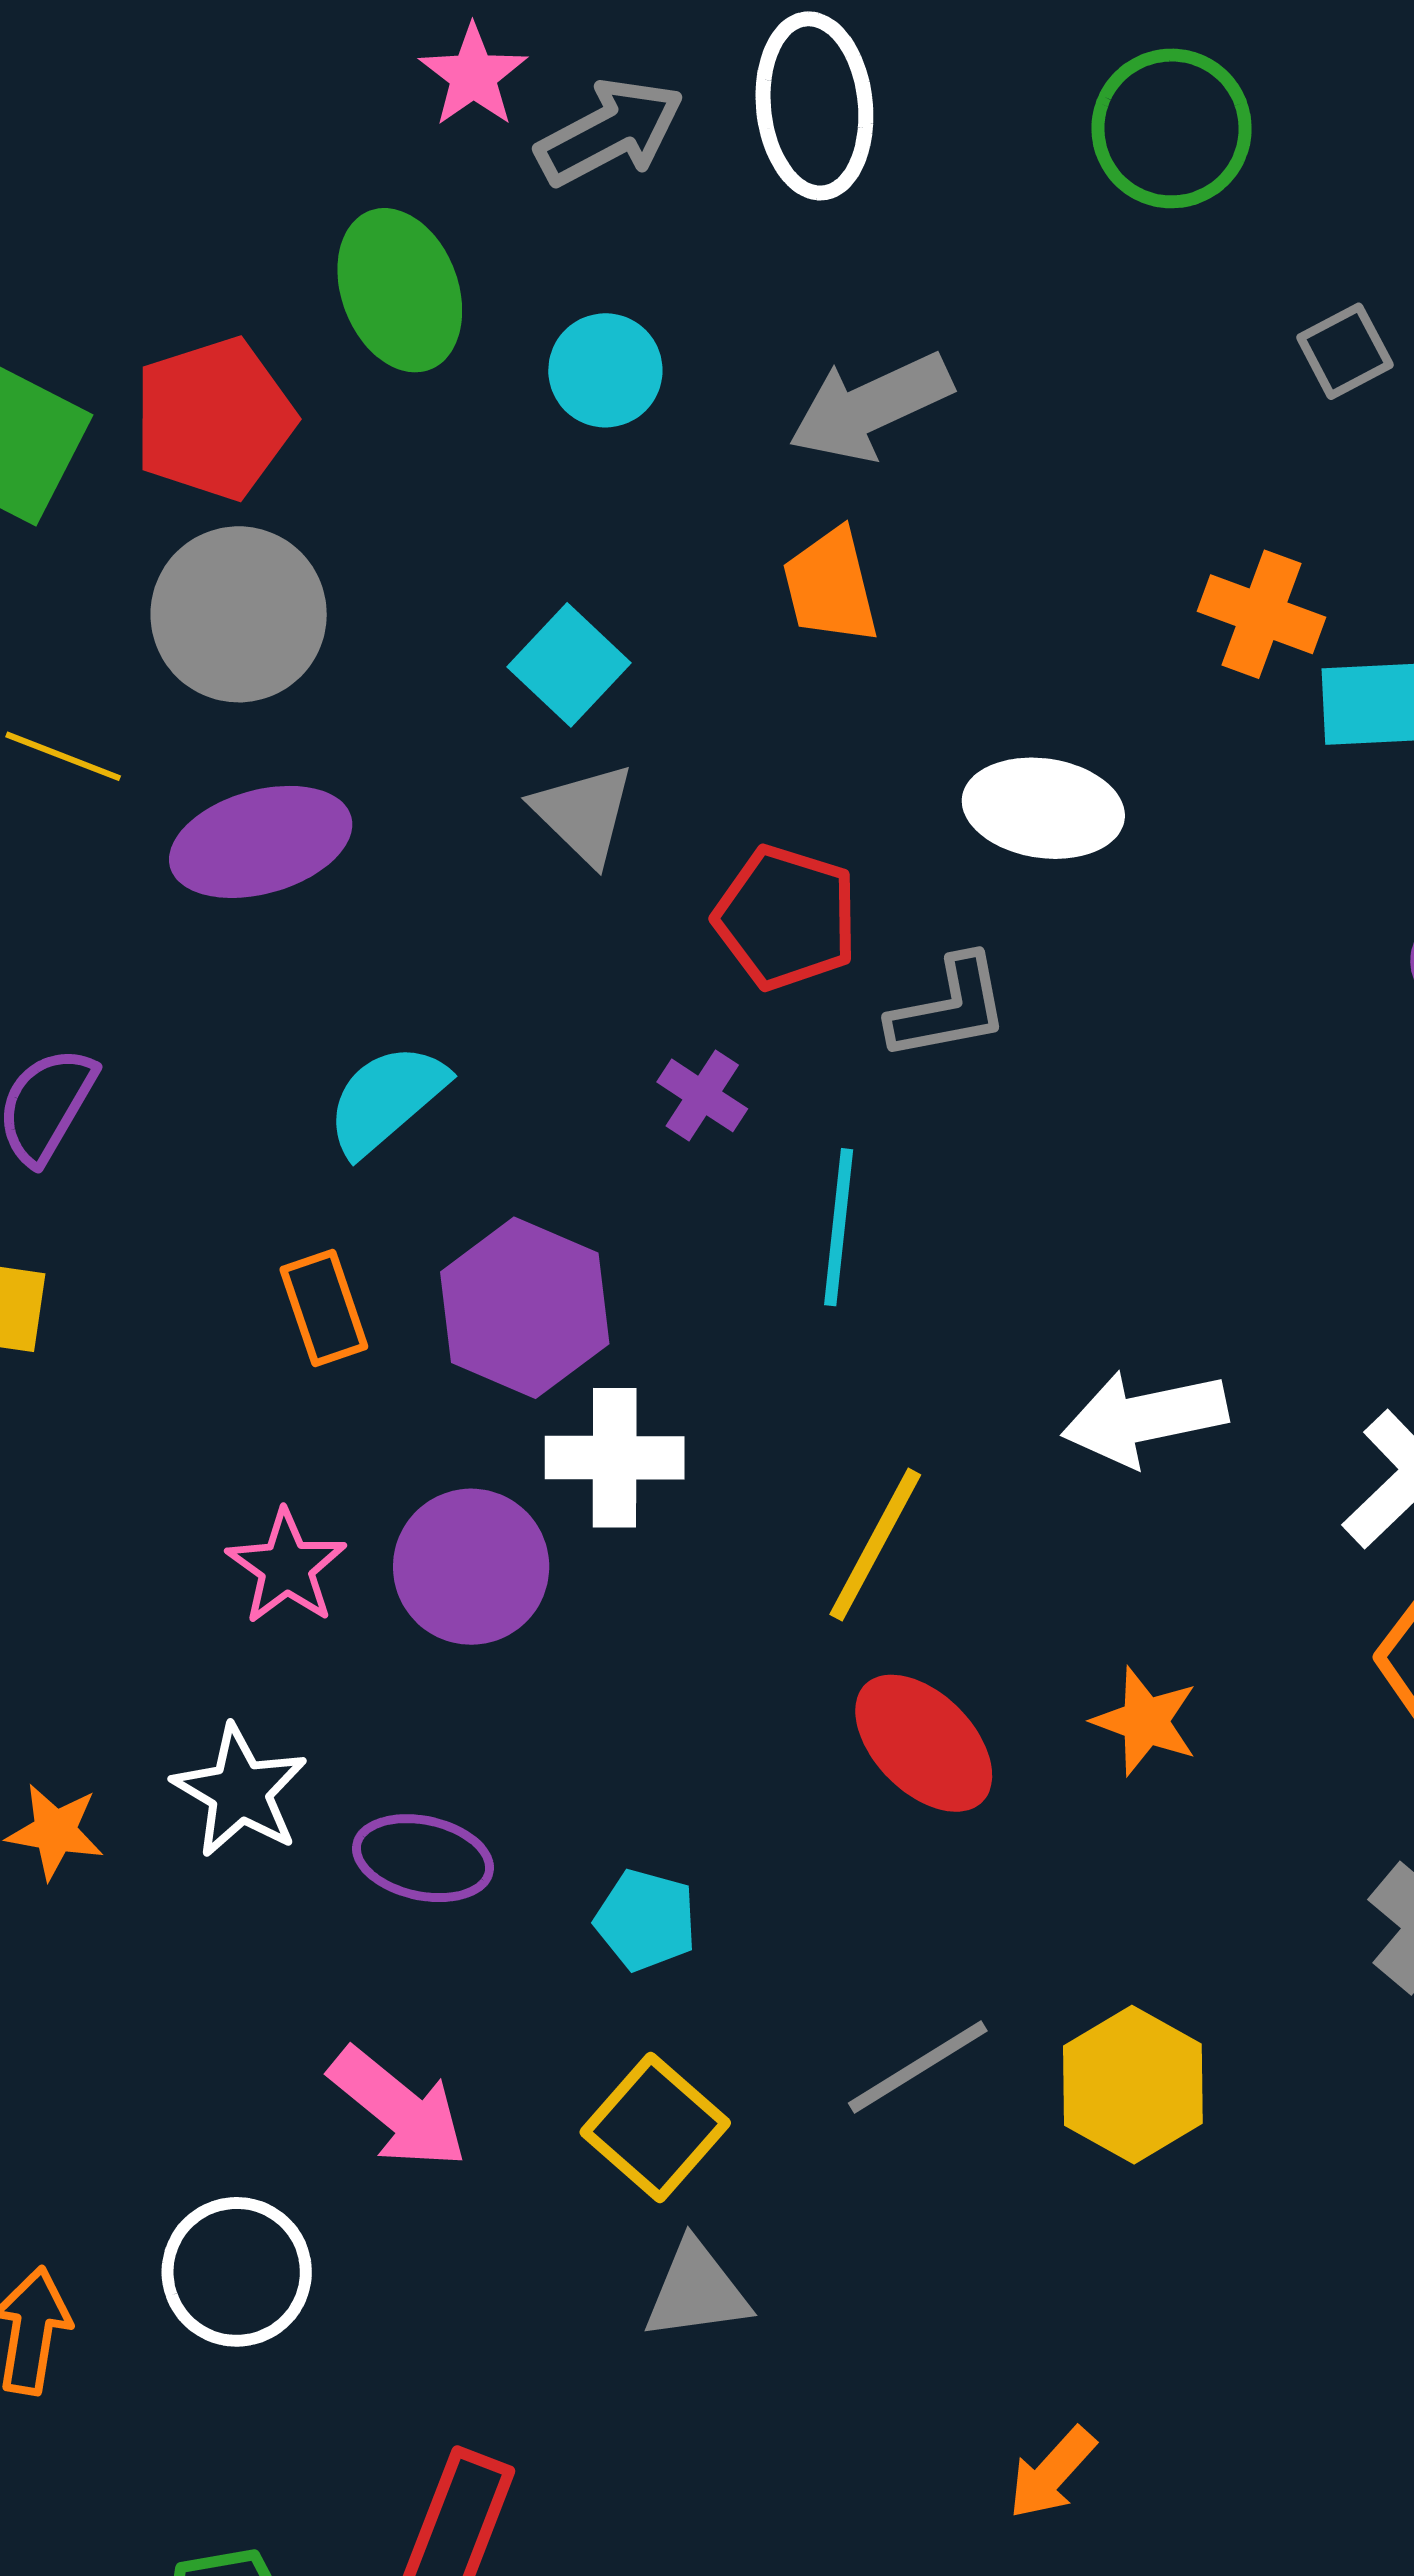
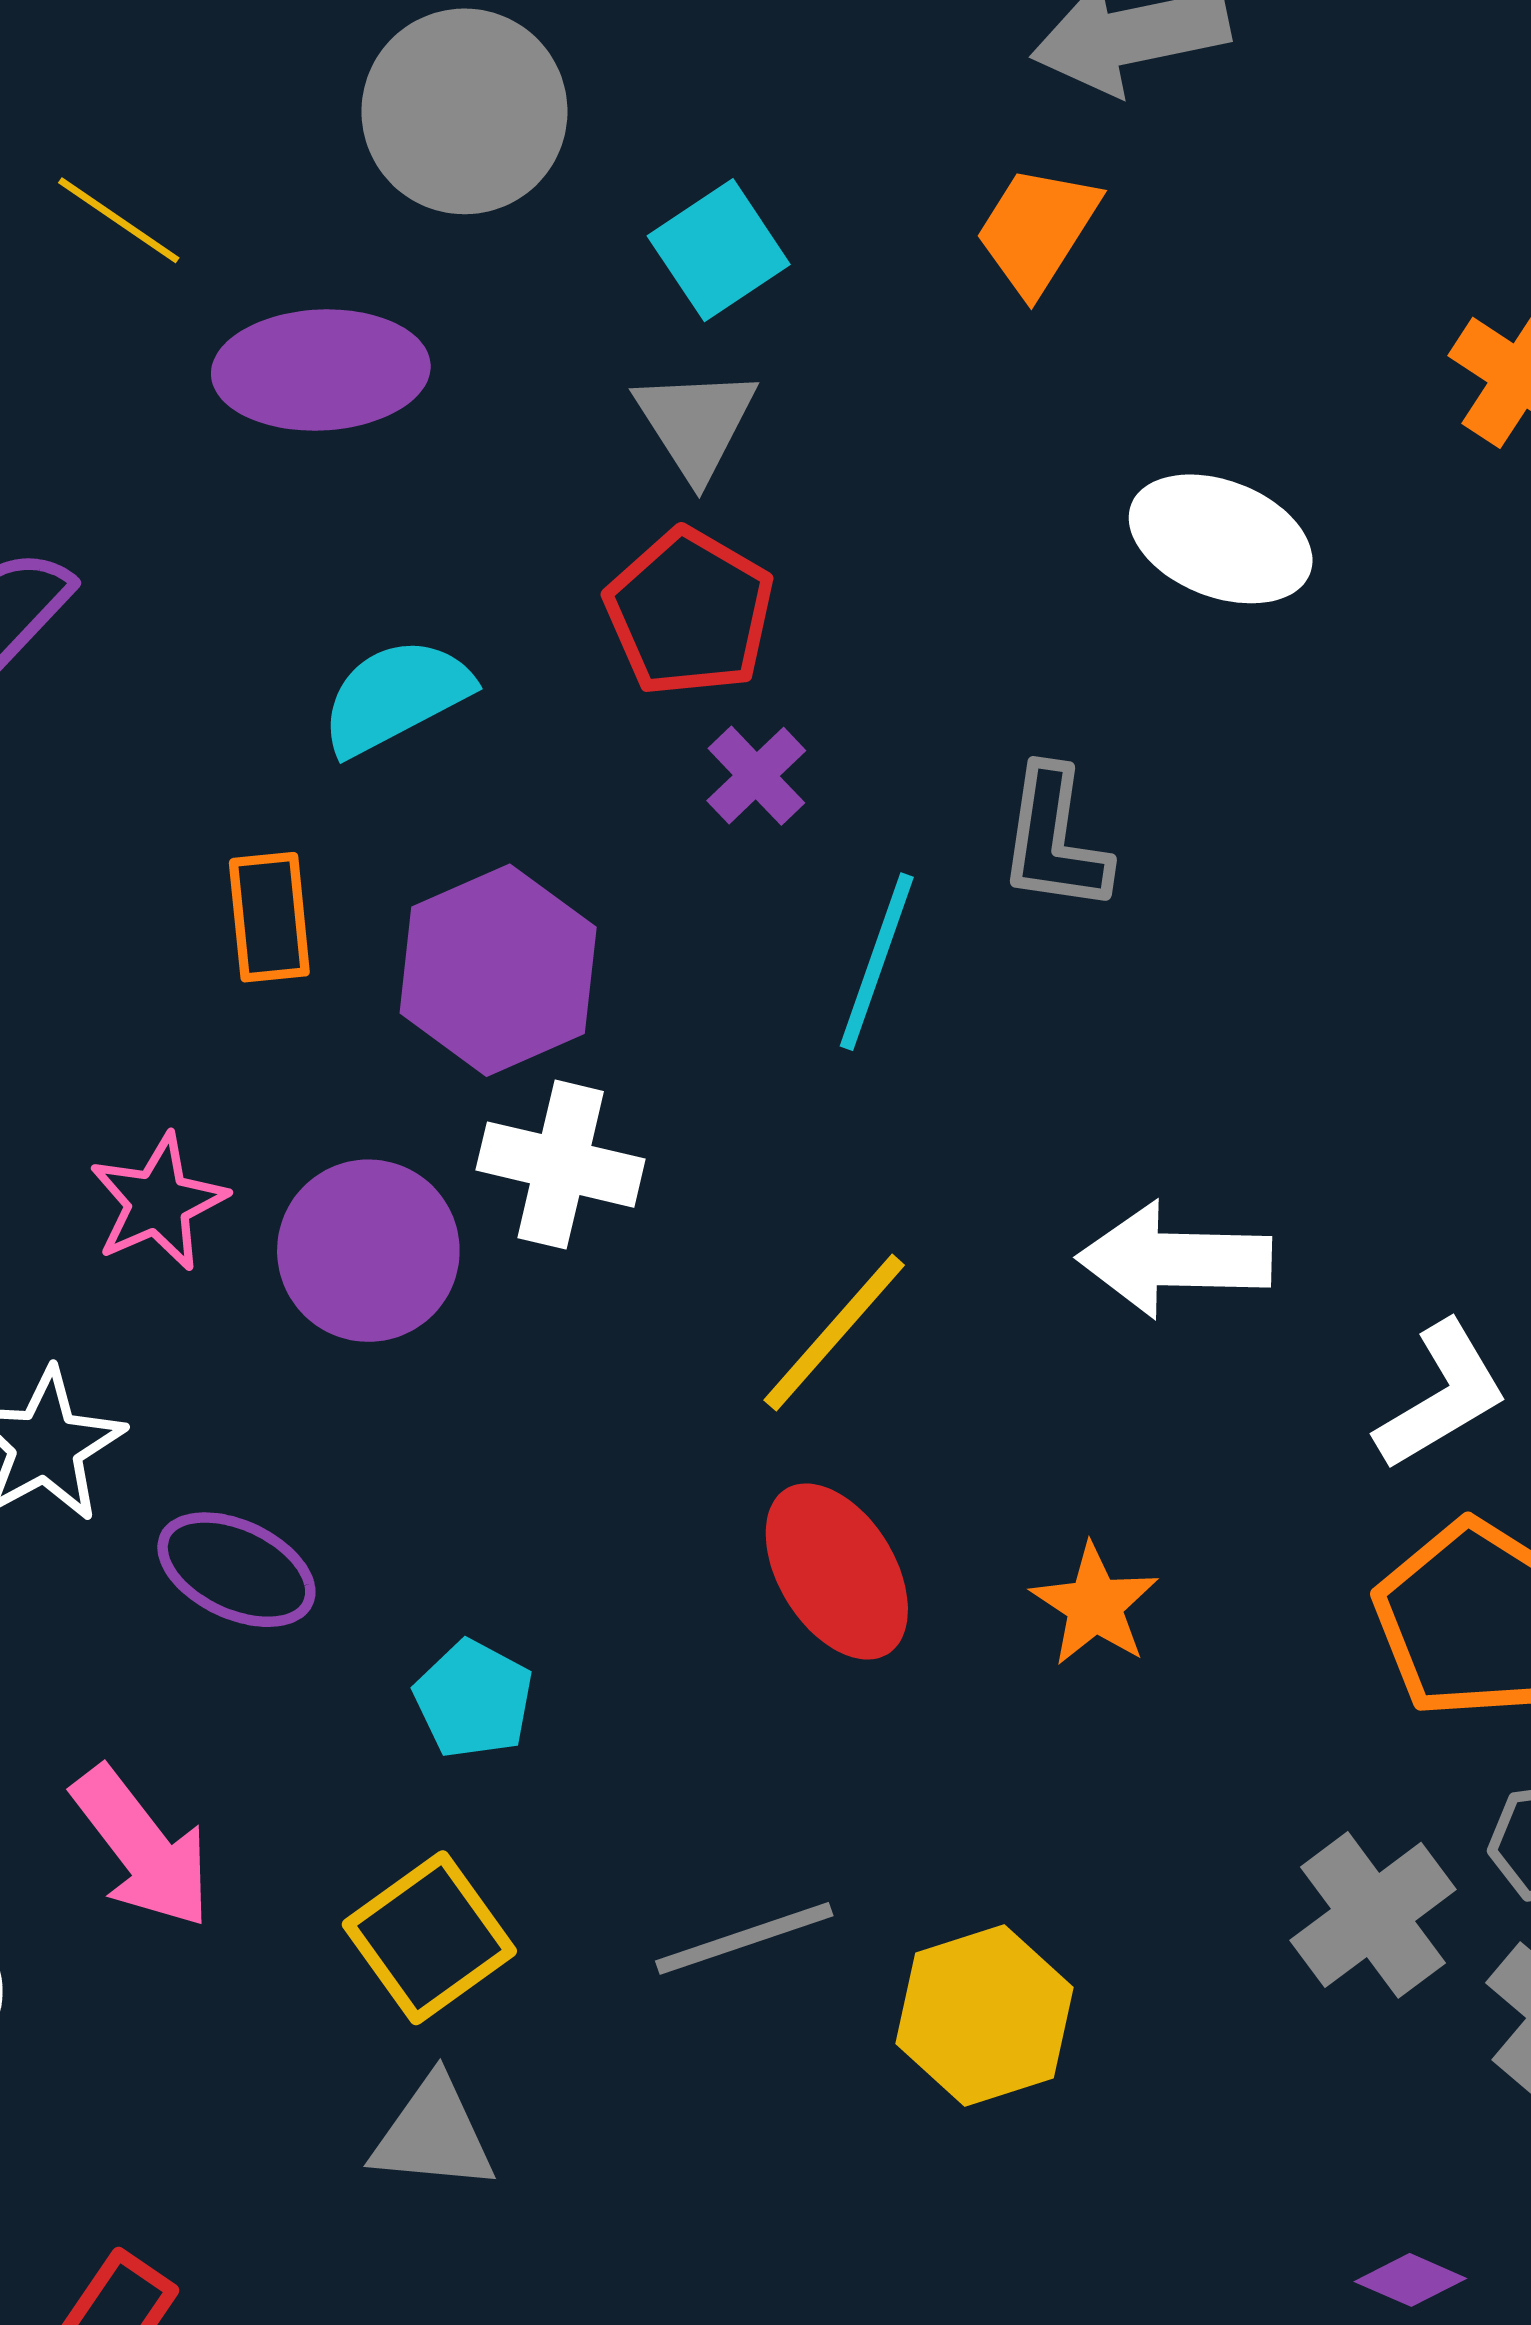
orange trapezoid: (830, 586) -> (1037, 230), turned 33
gray circle: (239, 614) -> (464, 111), moved
red pentagon: (786, 918) -> (690, 613), moved
gray L-shape: (949, 1008) -> (1055, 840), moved, turned 96

